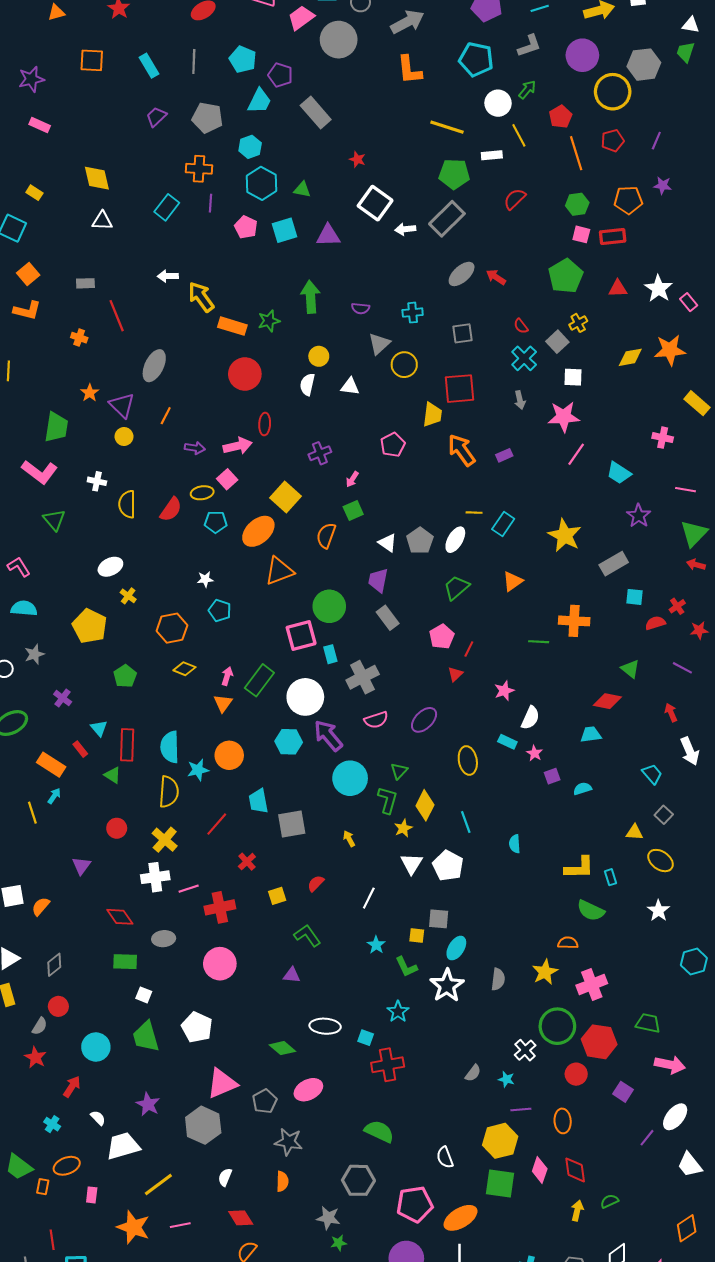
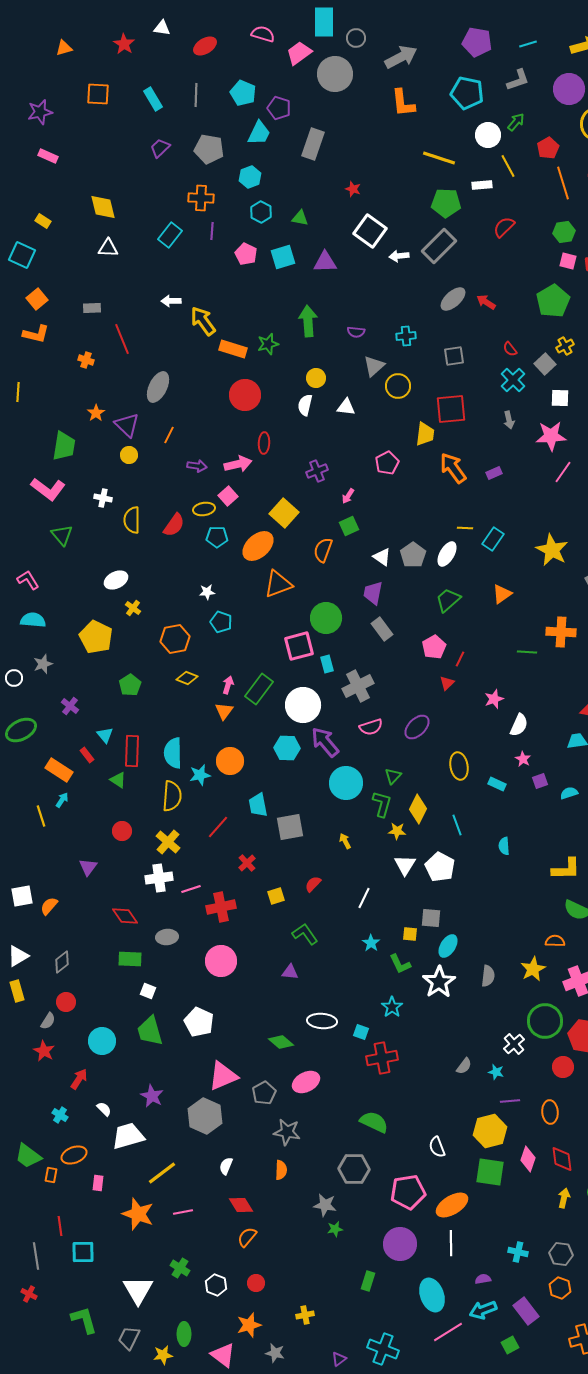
gray rectangle: (316, 113) -> (313, 144), turned 60
cyan hexagon: (262, 183) -> (261, 212), size x0.7
cyan rectangle: (507, 742) -> (497, 784), moved
yellow star: (403, 828) -> (397, 831), turned 30

